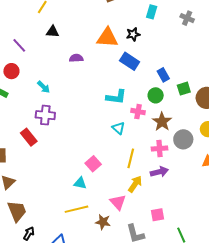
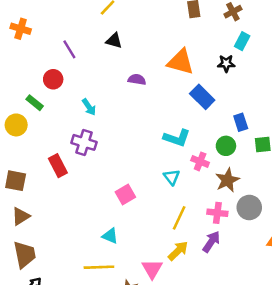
black star: (133, 34) -> (226, 63), moved
pink square: (93, 164) -> (125, 195), moved
purple arrow: (159, 172) -> (211, 242), turned -54

